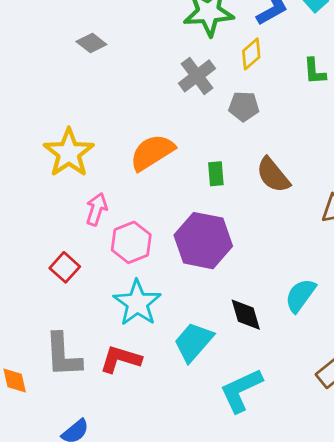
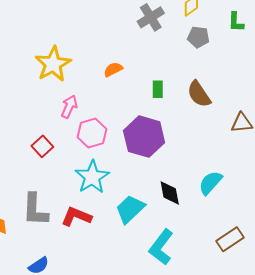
gray pentagon: (244, 106) -> (198, 37), moved
orange semicircle: (152, 152) -> (113, 69), size x0.6
cyan L-shape: (241, 390) -> (161, 247), turned -33

